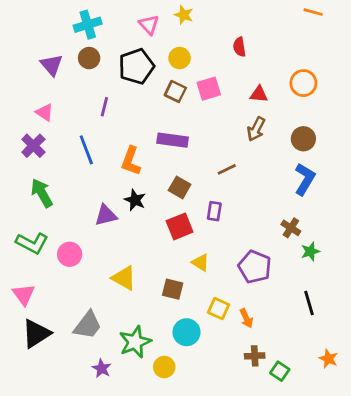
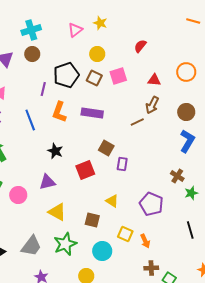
pink triangle: (149, 25) -> (75, 30), turned 35
red semicircle: (239, 47) -> (140, 46), turned 48
black pentagon: (136, 66) -> (66, 75), moved
orange L-shape: (131, 161) -> (59, 112), moved
brown line: (227, 169) -> (137, 122), moved
brown square: (180, 187) -> (106, 148), moved
black star: (135, 200) -> (55, 151), moved
purple triangle: (106, 215) -> (47, 182), moved
red square: (180, 226) -> (85, 170), moved
green star: (135, 342) -> (65, 244), moved

